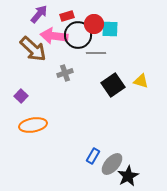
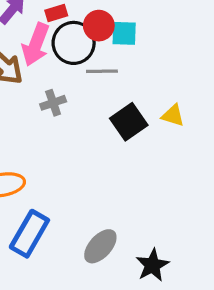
pink arrow: (54, 36) -> (36, 44), turned -76
blue rectangle: (93, 156) -> (29, 234), moved, size x1.8
gray ellipse: (112, 164) -> (100, 246), moved

